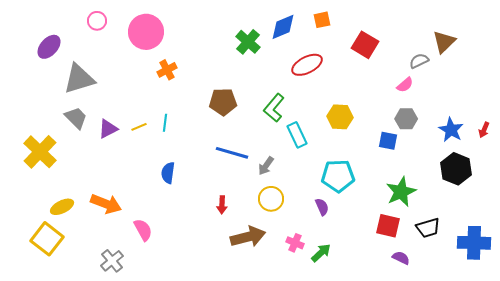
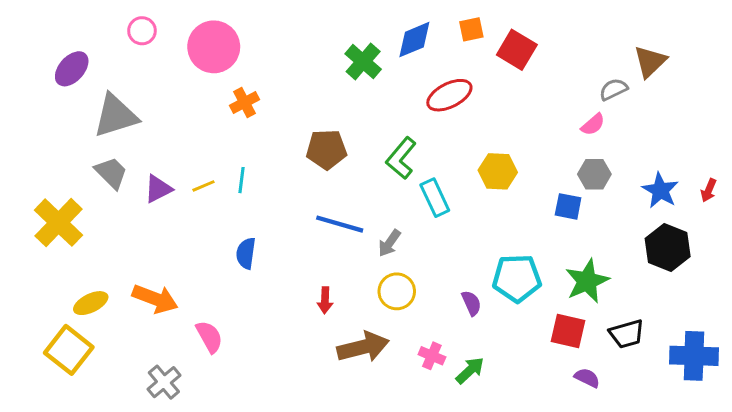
red square: (365, 45) -> (517, 50), moved
cyan pentagon: (338, 176) -> (517, 278), moved

